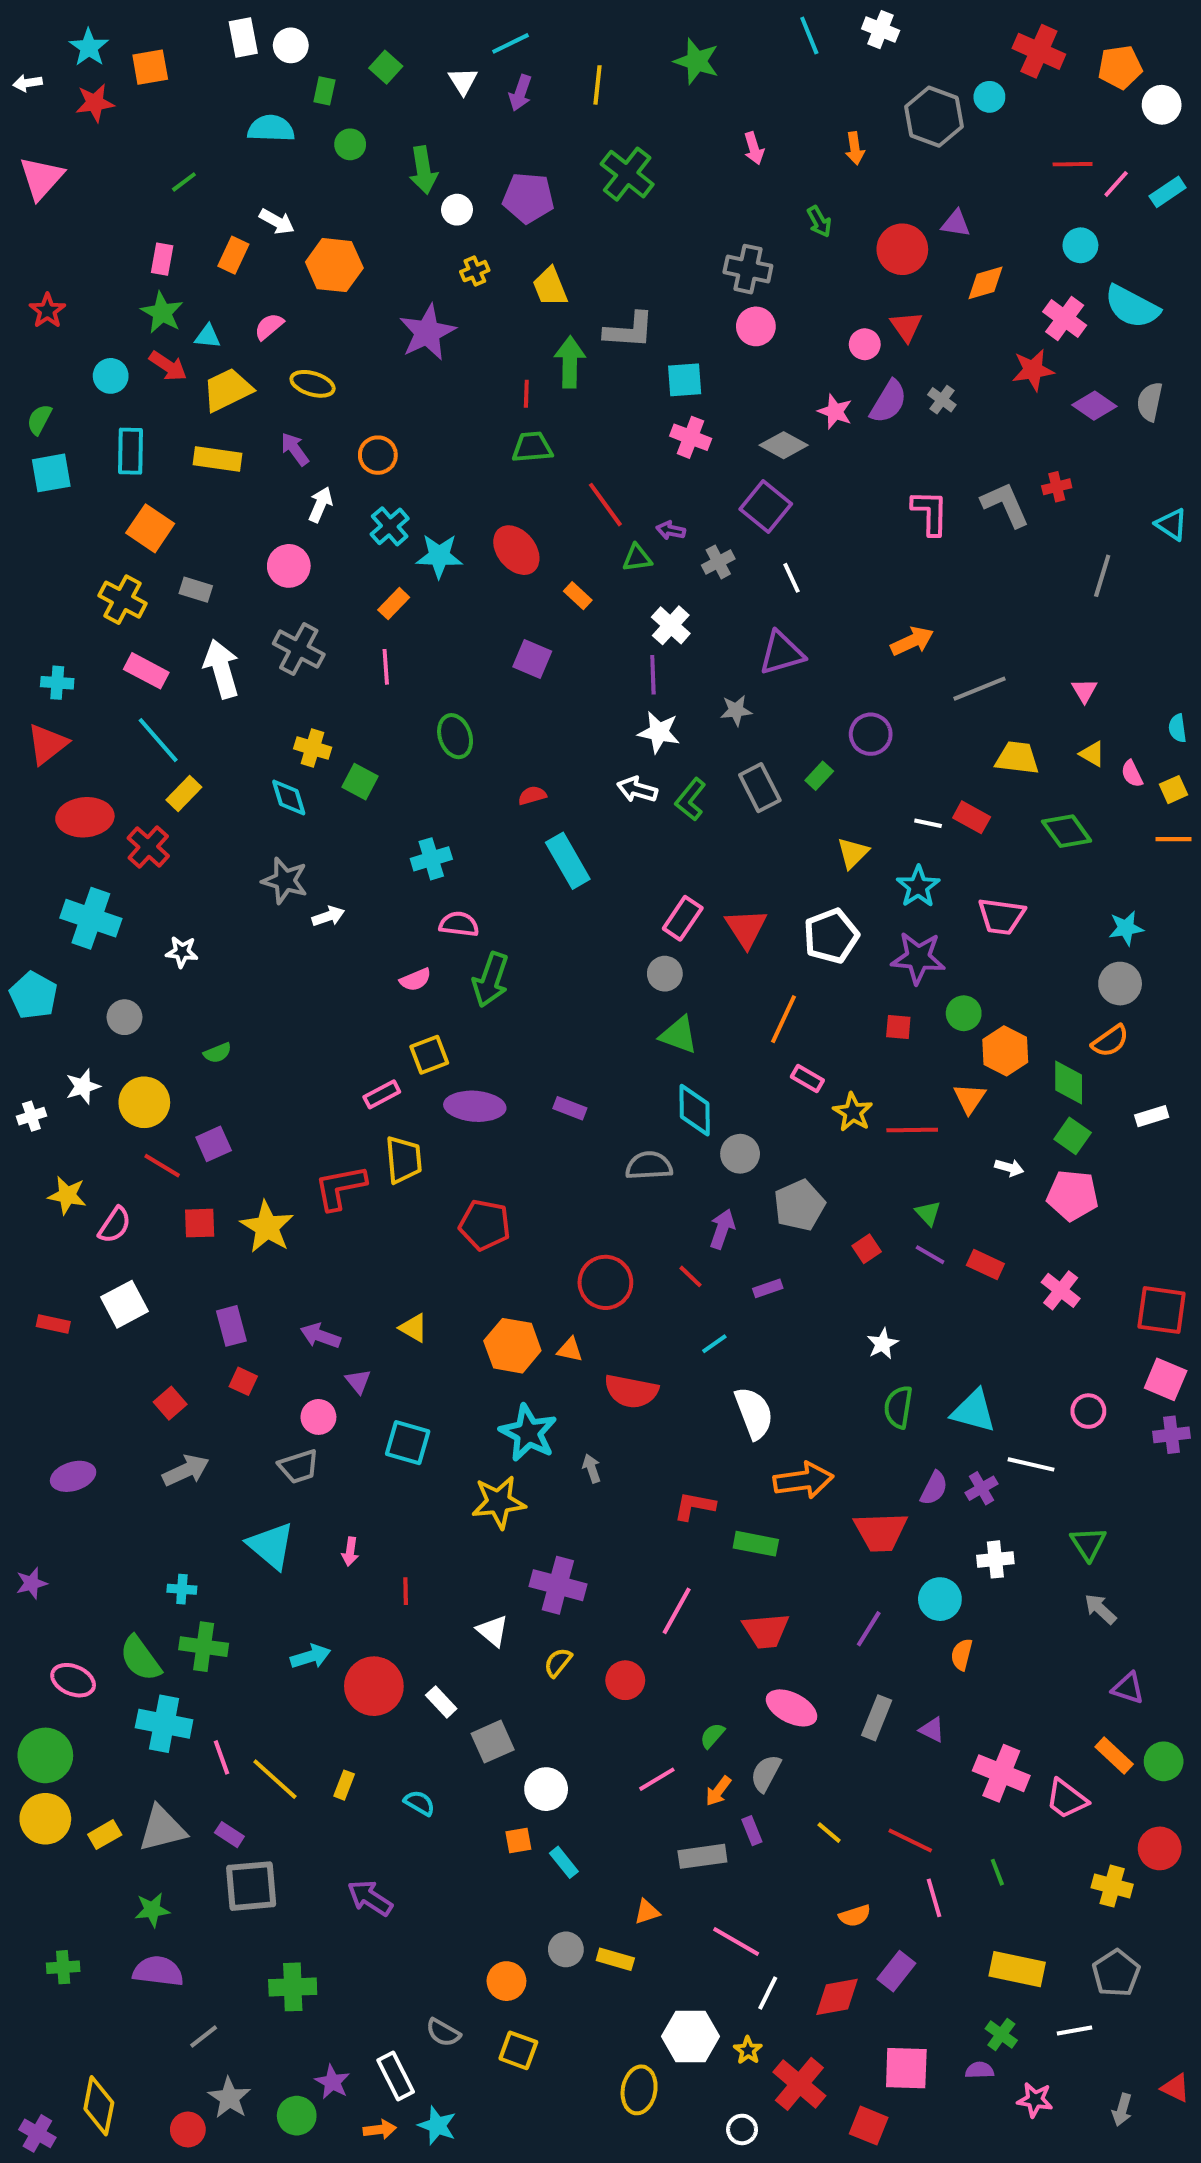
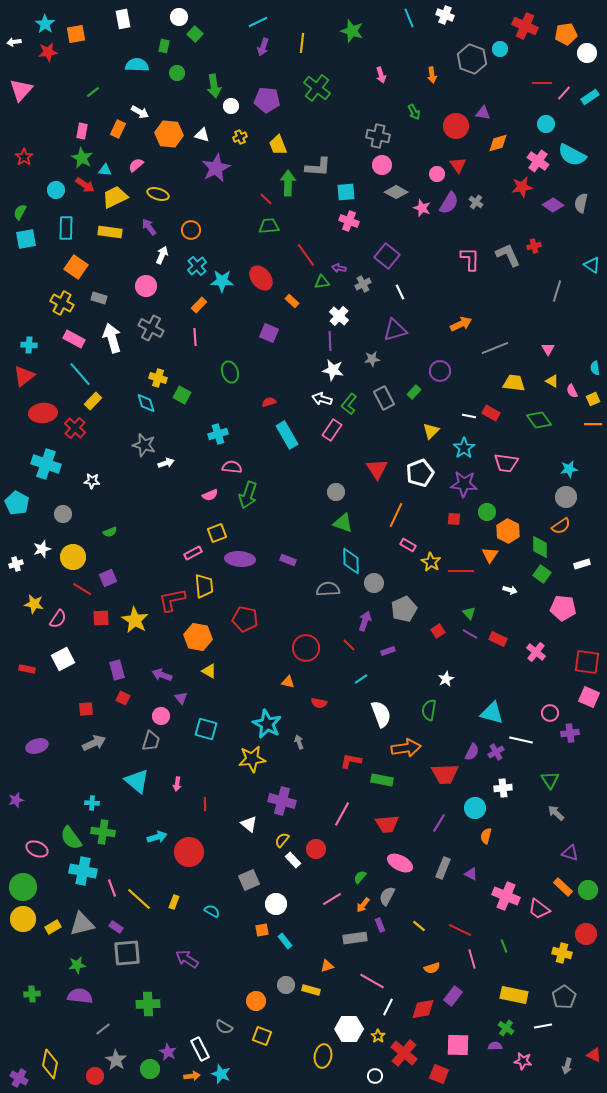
white circle: (291, 45) -> (179, 17), moved
white triangle: (463, 81) -> (202, 135), moved, turned -42
red line: (526, 394) -> (266, 199), turned -48
gray diamond: (784, 445) -> (396, 192), moved
pink rectangle: (683, 918) -> (332, 430), moved
pink pentagon: (1073, 1195) -> (563, 608), moved
orange hexagon: (512, 1346) -> (198, 637), moved
red semicircle: (631, 1391) -> (319, 703), size x0.6
red square: (170, 1403) -> (86, 709), turned 35
green semicircle: (898, 1407) -> (429, 710), moved
purple cross: (1171, 1435) -> (570, 733), moved
gray trapezoid: (299, 1466) -> (151, 741), turned -55
white rectangle: (441, 1702) -> (293, 860), moved

